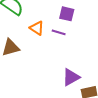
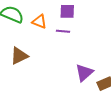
orange triangle: (37, 28) -> (39, 22), moved

